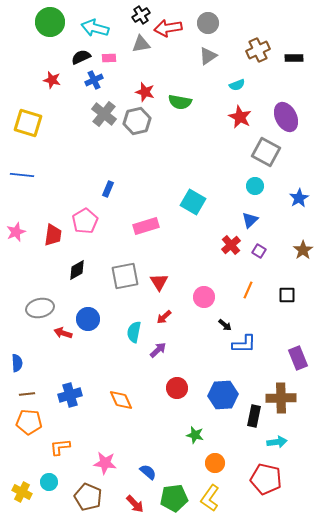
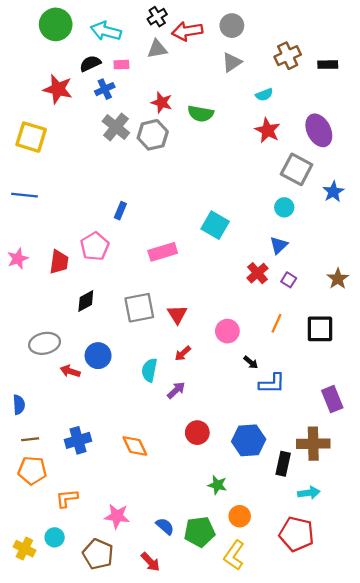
red star: (52, 80) -> (58, 89), size x1.5
blue star: (299, 198) -> (333, 192), moved
black square: (287, 295) -> (320, 329), size x1.5
green pentagon: (174, 498) -> (200, 532), moved

